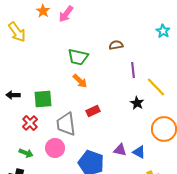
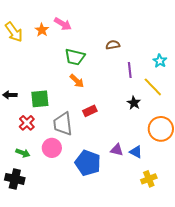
orange star: (43, 11) -> (42, 30), moved
pink arrow: (66, 14) -> (63, 24), moved, turned -96
cyan star: (163, 31) -> (160, 61), moved

